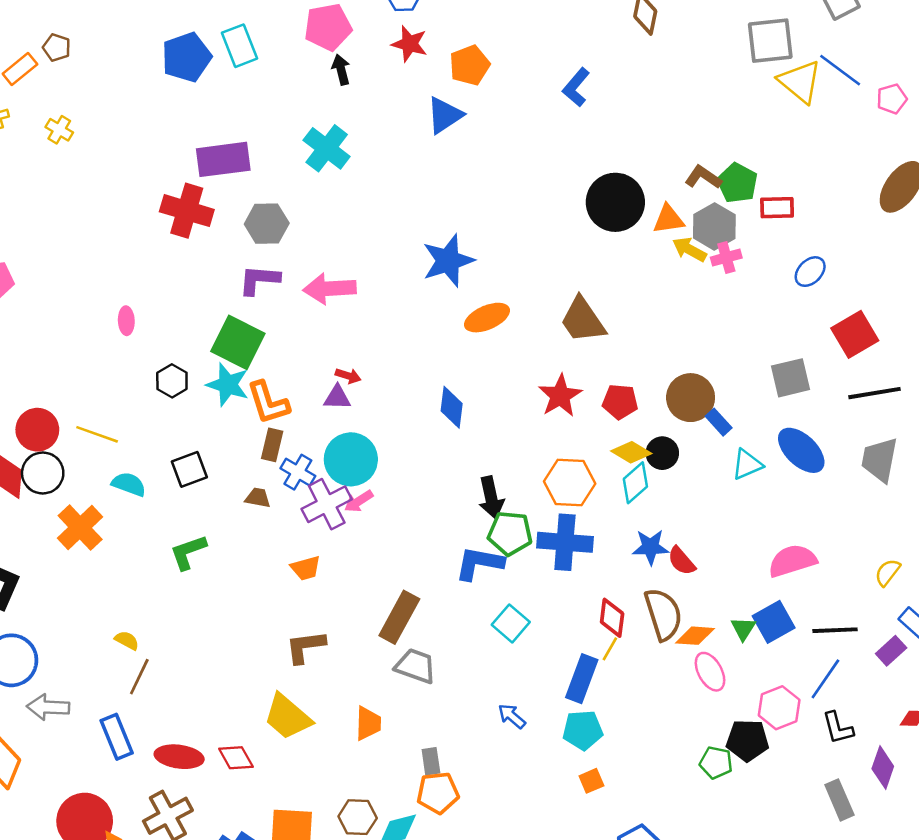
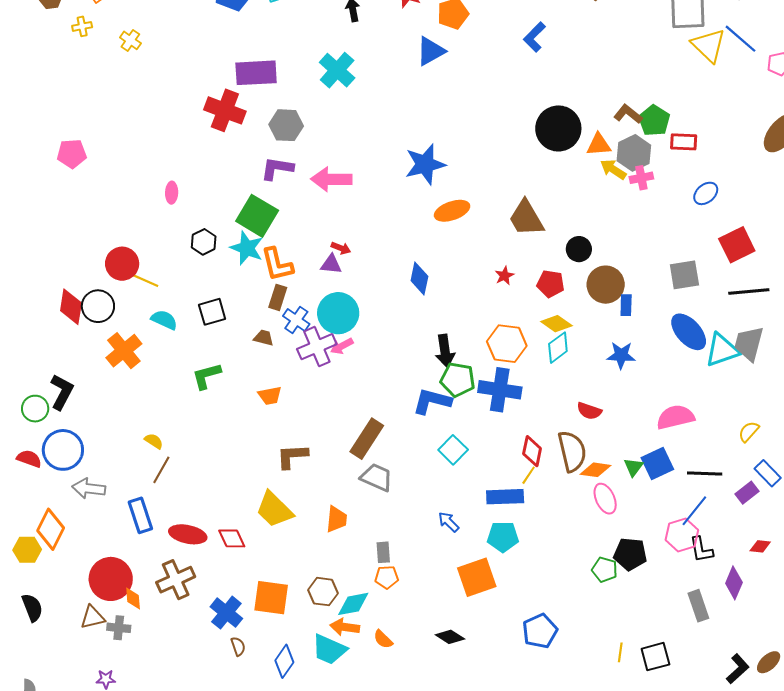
red star: (560, 396) -> (504, 276), size x0.6
blue rectangle: (719, 422) -> (626, 305), turned 40
red circle: (37, 430) -> (122, 264), moved
black circle: (662, 453) -> (579, 249), moved
cyan triangle: (747, 464) -> (722, 350), moved, size x1.4
blue star: (651, 547) -> (621, 355), moved
red semicircle: (681, 561) -> (589, 411), turned -35
orange trapezoid: (306, 568) -> (270, 396), moved
blue rectangle: (582, 679) -> (505, 497), turned 63
pink hexagon: (779, 708) -> (682, 535), moved
orange square: (591, 781) -> (477, 577), moved, size x2.0
orange pentagon: (438, 793) -> (387, 577), size x0.7

